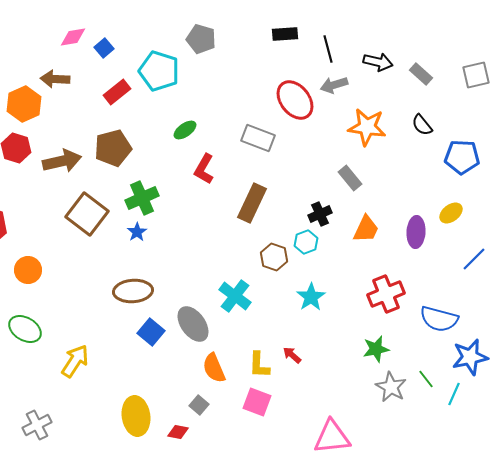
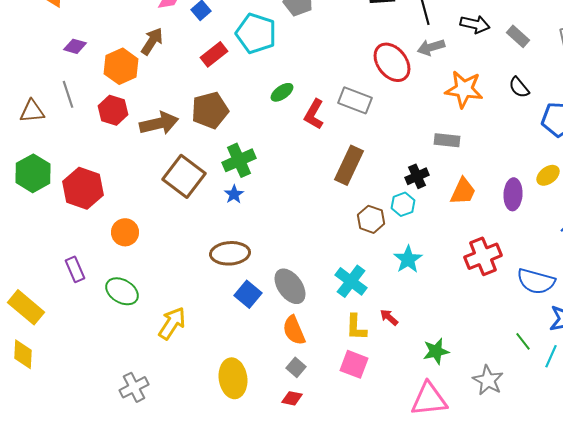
brown arrow: (55, 79) -> (152, 41), turned 120
red L-shape: (204, 169) -> (314, 114), moved
gray rectangle: (350, 178) -> (447, 140), turned -45
cyan cross: (235, 296) -> (351, 281), moved
green star: (376, 349) -> (436, 351), moved
orange semicircle: (214, 368) -> (294, 330), moved
gray star: (391, 387) -> (488, 380), moved
red diamond: (178, 432) -> (292, 398), moved

